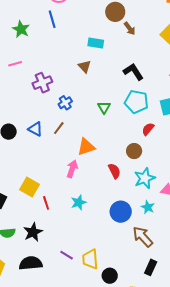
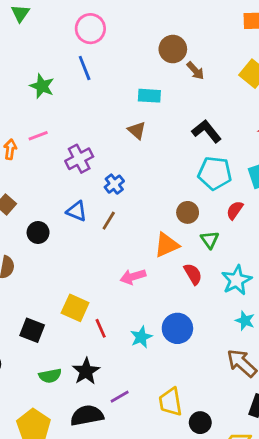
green triangle: (104, 107) -> (210, 240), moved
blue triangle: (35, 129) -> (77, 211), moved
orange triangle: (86, 147) -> (167, 245), moved
brown circle: (134, 151) -> (188, 212), moved
pink arrow: (72, 169) -> (133, 277), turned -120
cyan star: (79, 202) -> (141, 337), moved
blue circle: (121, 212) -> (177, 328), moved
purple line: (67, 255) -> (120, 397), moved, turned -56

